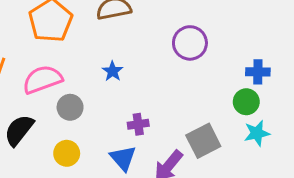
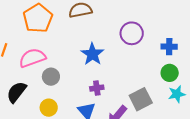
blue star: (113, 71) -> (92, 54), moved, size x1.6
blue cross: (258, 72) -> (169, 47), moved

